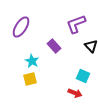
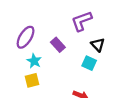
purple ellipse: (21, 27) -> (26, 37), moved
cyan square: (83, 76) -> (89, 63), moved

